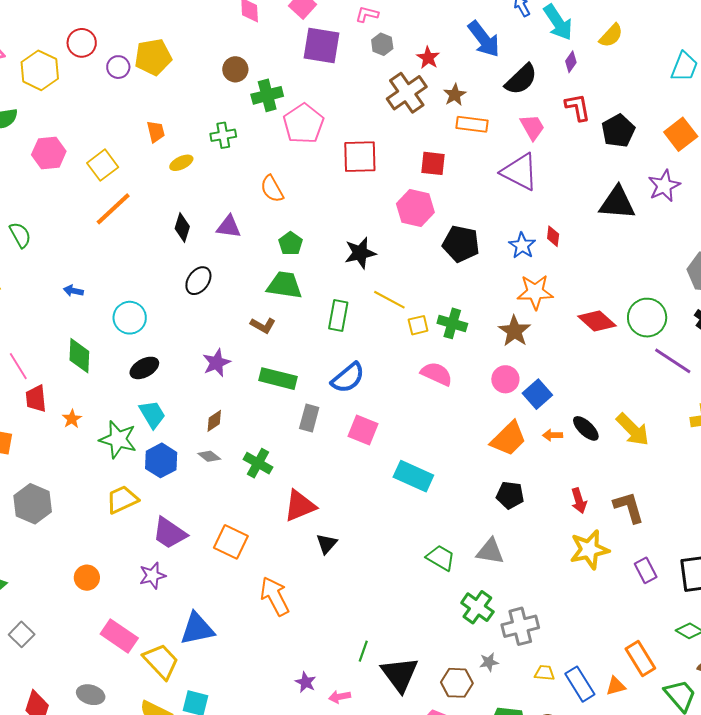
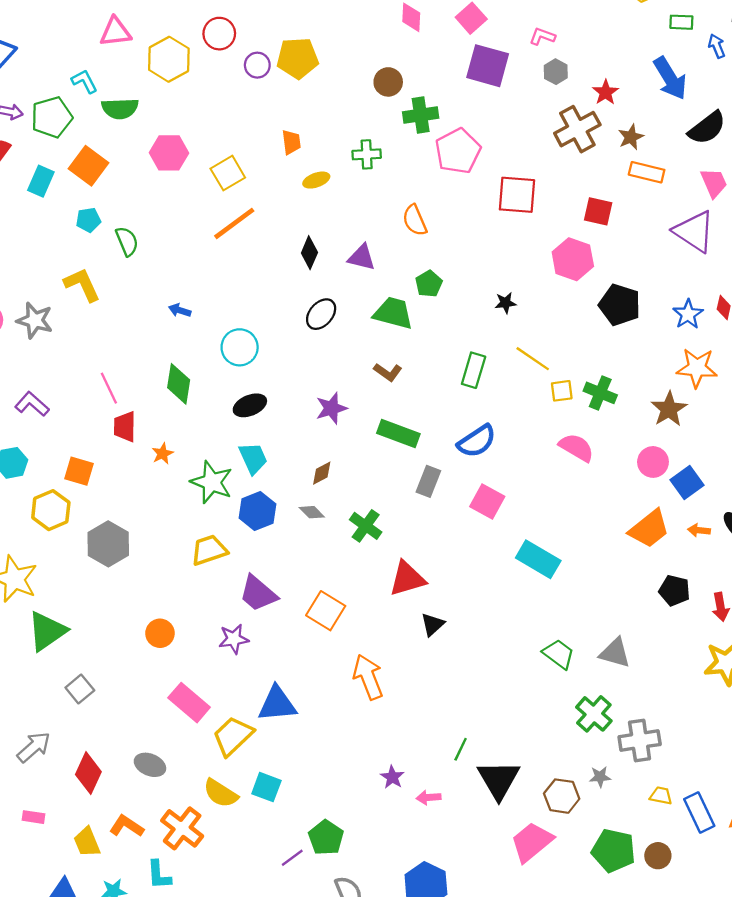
black star: (360, 253) -> (506, 303), size x0.6
green trapezoid: (284, 285) -> (393, 313), moved
black pentagon: (510, 495) -> (674, 591), moved
yellow trapezoid: (161, 661) -> (233, 736), turned -96

